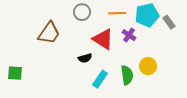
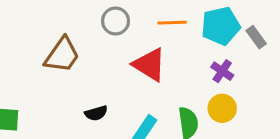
purple cross: (129, 35) -> (222, 71), moved
black semicircle: (85, 58) -> (96, 113), moved

